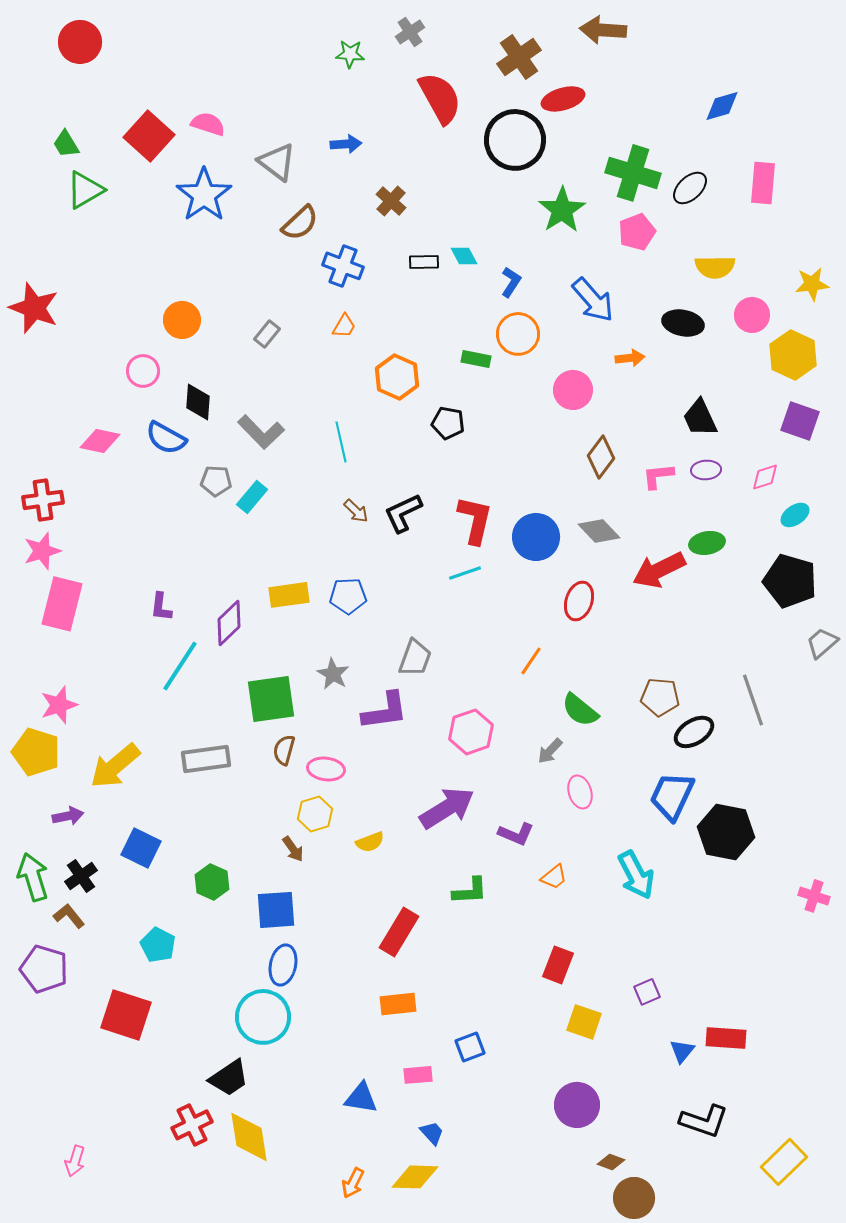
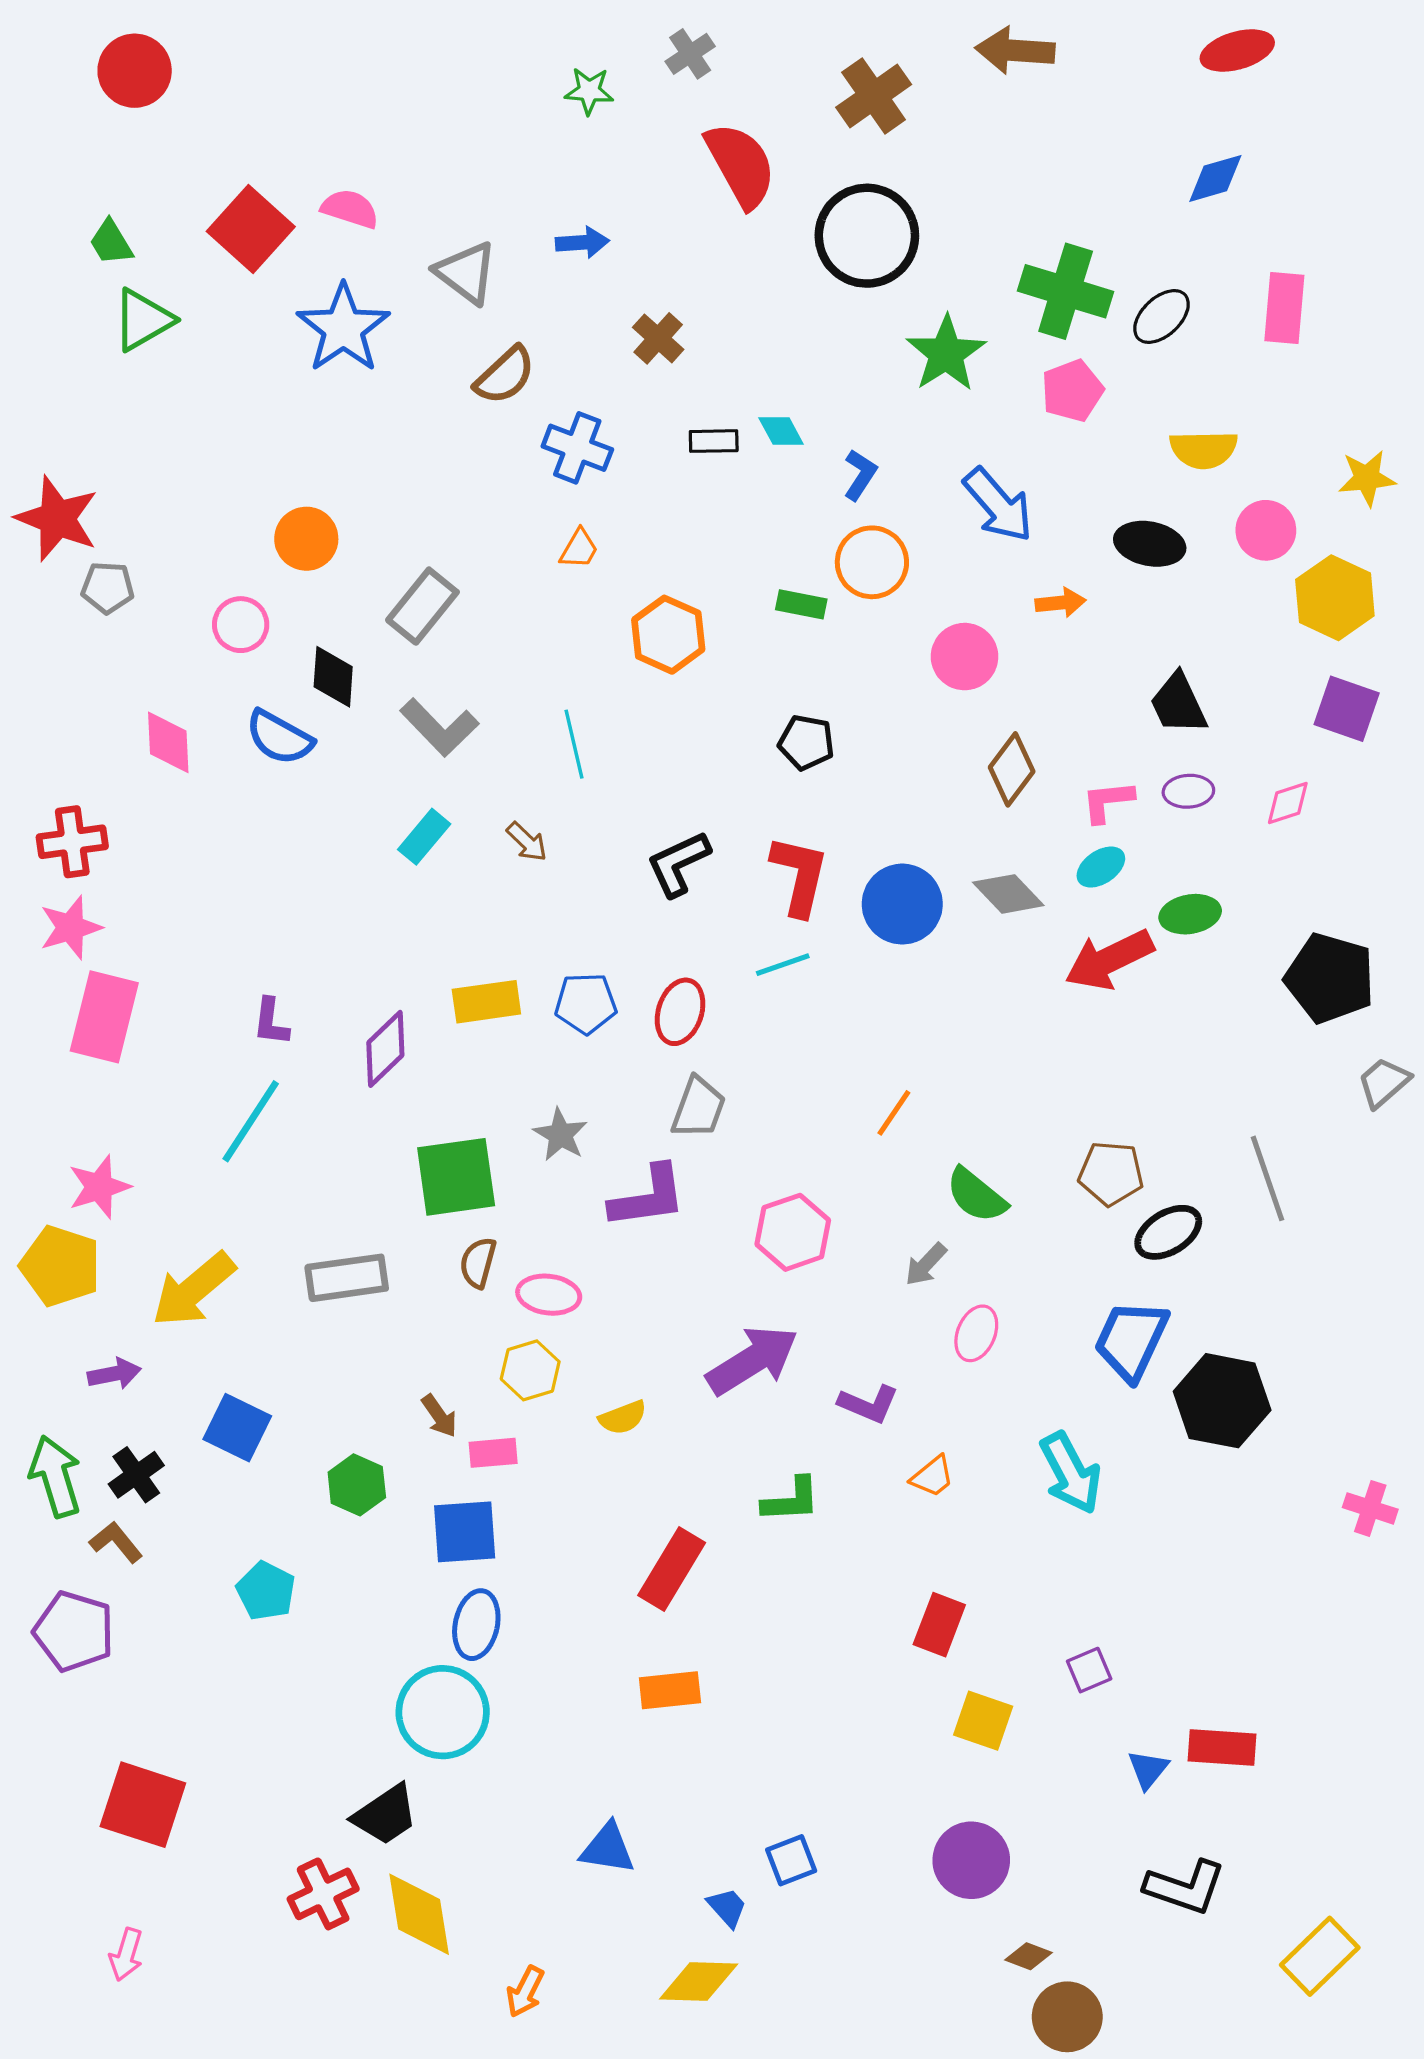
red ellipse: (563, 99) -> (1237, 51), moved
gray rectangle: (267, 334) -> (422, 606), moved, size x1.6
black pentagon: (448, 423) -> (806, 742), moved
pink diamond: (100, 441) -> (168, 742), turned 75
gray pentagon: (216, 481) -> (108, 588), moved
brown arrow: (356, 511) -> (527, 842), moved
cyan ellipse: (795, 515) -> (1101, 867), moved
red ellipse: (579, 601) -> (680, 1012), moved
cyan line: (180, 666) -> (251, 1121), moved
pink ellipse: (580, 792) -> (976, 1333), turned 40
brown arrow: (293, 849) -> (439, 1416), moved
red square: (126, 1015) -> (143, 1805), moved
blue square: (470, 1047) -> (791, 1860), moved
pink rectangle: (418, 1075) -> (493, 1453), moved
orange arrow: (353, 1183) -> (525, 1992), moved

